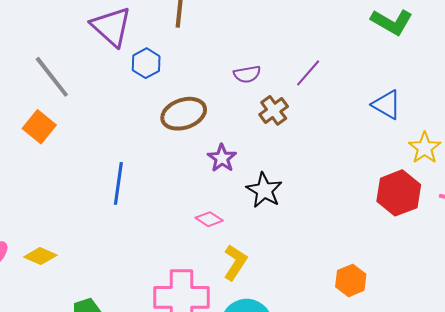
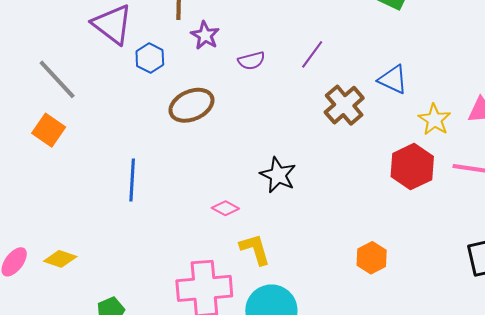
brown cross: (274, 110) -> (344, 105), moved, size x1.4
purple star: (222, 158) -> (205, 35), moved
yellow L-shape: (235, 262) -> (255, 249), turned -45

